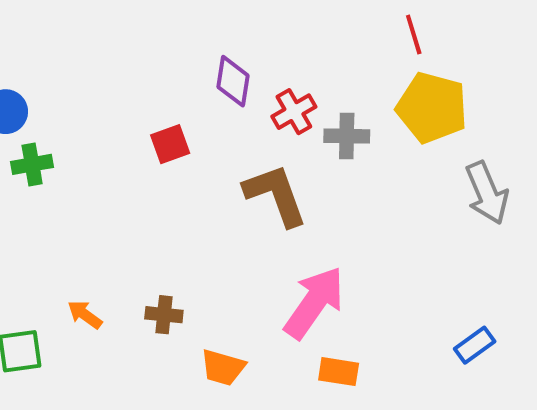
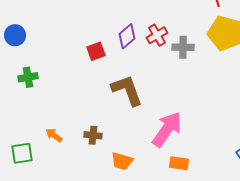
purple diamond: (233, 81) -> (127, 36), moved, turned 40
green cross: (32, 164) -> (28, 77), moved
brown L-shape: (276, 195) -> (127, 90), moved

